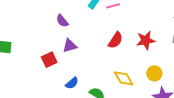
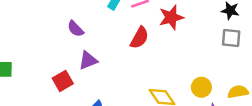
red semicircle: (116, 40) -> (139, 38), moved
red star: (146, 40) -> (171, 17), moved

